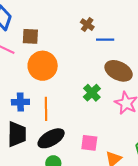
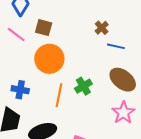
green cross: (92, 93) -> (83, 86), moved
orange line: (46, 109) -> (59, 95), moved

